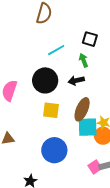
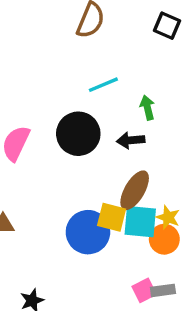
black square: (90, 39) -> (167, 26), moved
yellow square: (51, 110) -> (112, 217), moved
blue circle: (54, 150) -> (88, 232), moved

